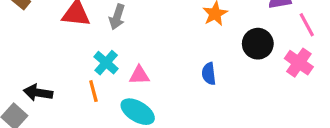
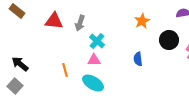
cyan cross: (106, 63) -> (97, 41), moved
black arrow: (38, 93) -> (20, 64), moved, turned 30

